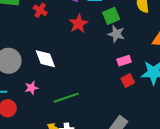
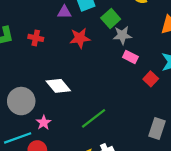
red star: (78, 24) -> (80, 38), turned -30
pink rectangle: (124, 61) -> (130, 57), moved, turned 64
pink star: (31, 88) -> (44, 123), moved

